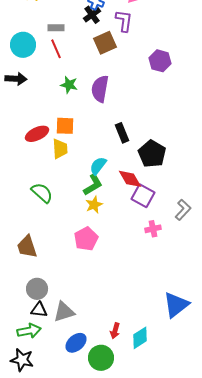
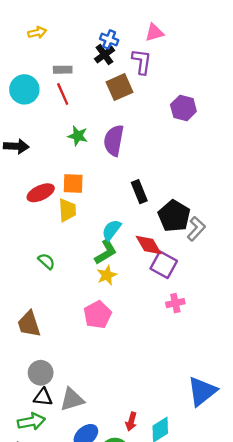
black arrow: (16, 79) -> (16, 146), moved
green semicircle: (42, 193) -> (46, 261), size x0.7
gray L-shape: (183, 210) -> (196, 229), moved

